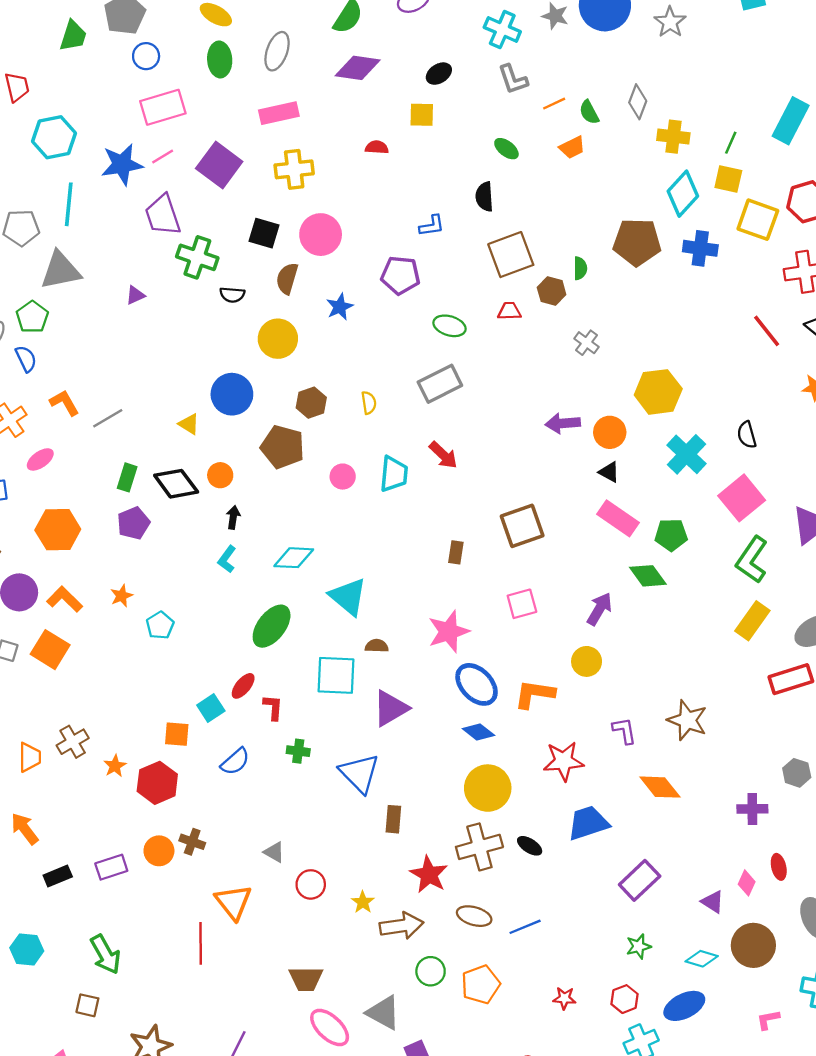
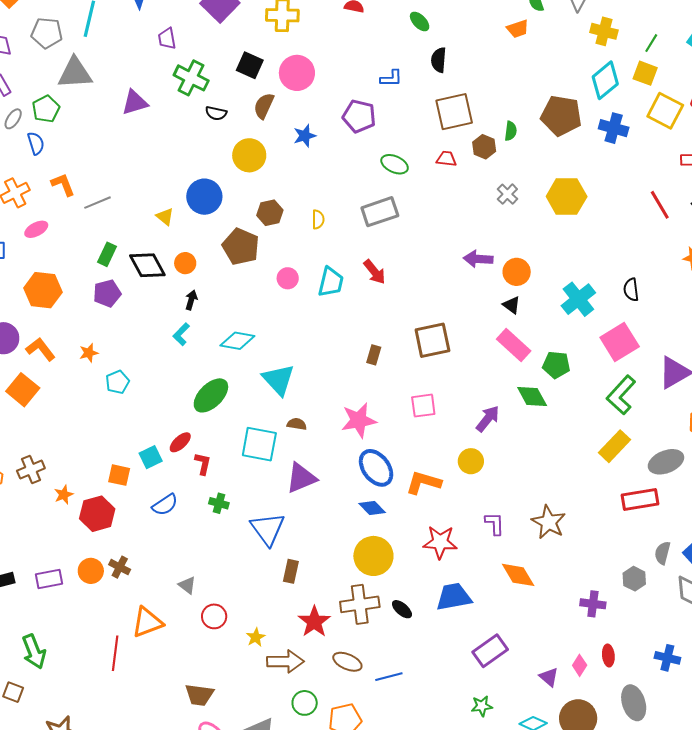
green ellipse: (506, 149) -> (420, 21), moved
purple trapezoid: (163, 215) -> (167, 39), size x0.6
purple triangle: (135, 295) -> (135, 102), size x1.6
yellow hexagon: (658, 392) -> (567, 196), moved
orange triangle: (233, 902) -> (147, 622), turned 40

